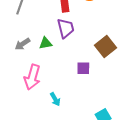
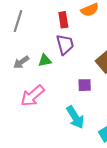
pink arrow: (32, 77) -> (32, 96), turned 35
cyan arrow: (55, 99) -> (75, 117), moved, size x1.6

